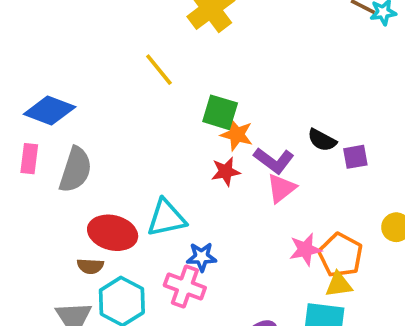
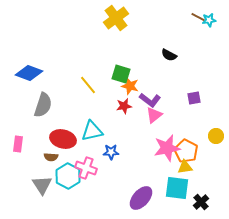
yellow line: (159, 70) -> (88, 85), moved
black semicircle: (322, 140) -> (169, 55), moved
pink rectangle: (29, 159) -> (18, 144), moved
pink star: (305, 249) -> (167, 148), size x1.5
pink cross: (185, 287) -> (86, 168), moved

